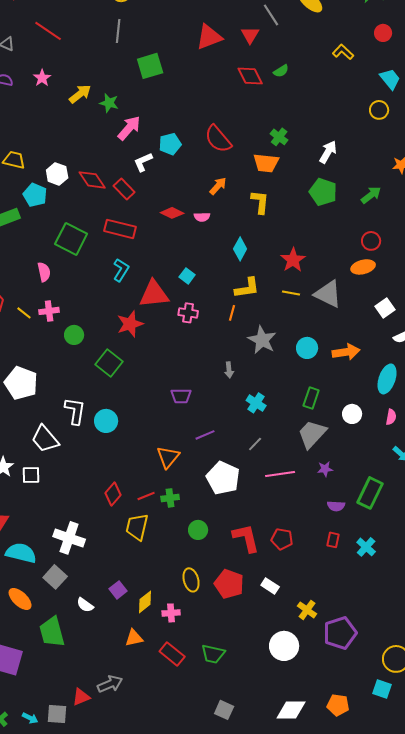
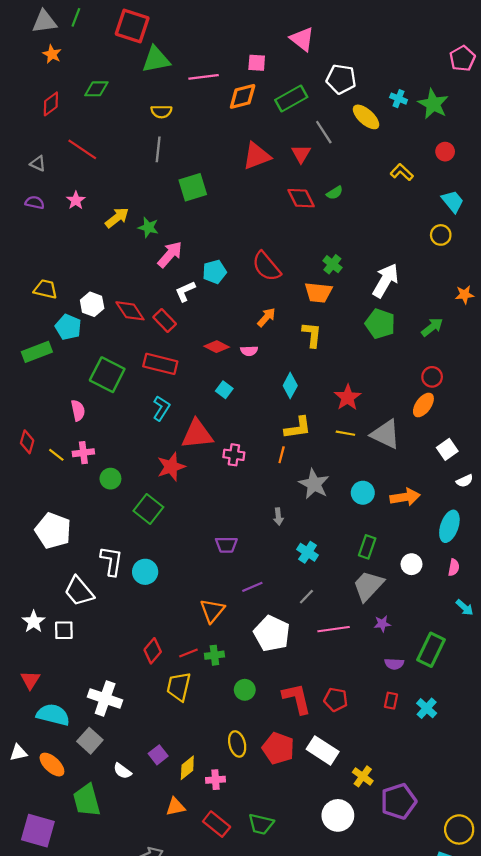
white arrow: (328, 152) -> (386, 280), size x1.4
orange ellipse: (363, 267) -> (423, 405), turned -40
cyan square: (187, 276) -> (224, 390), moved
white rectangle: (270, 586) -> (323, 750), size x1.6

